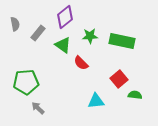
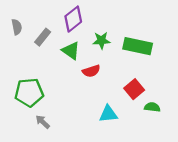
red semicircle: (81, 63) -> (91, 71), turned -63

